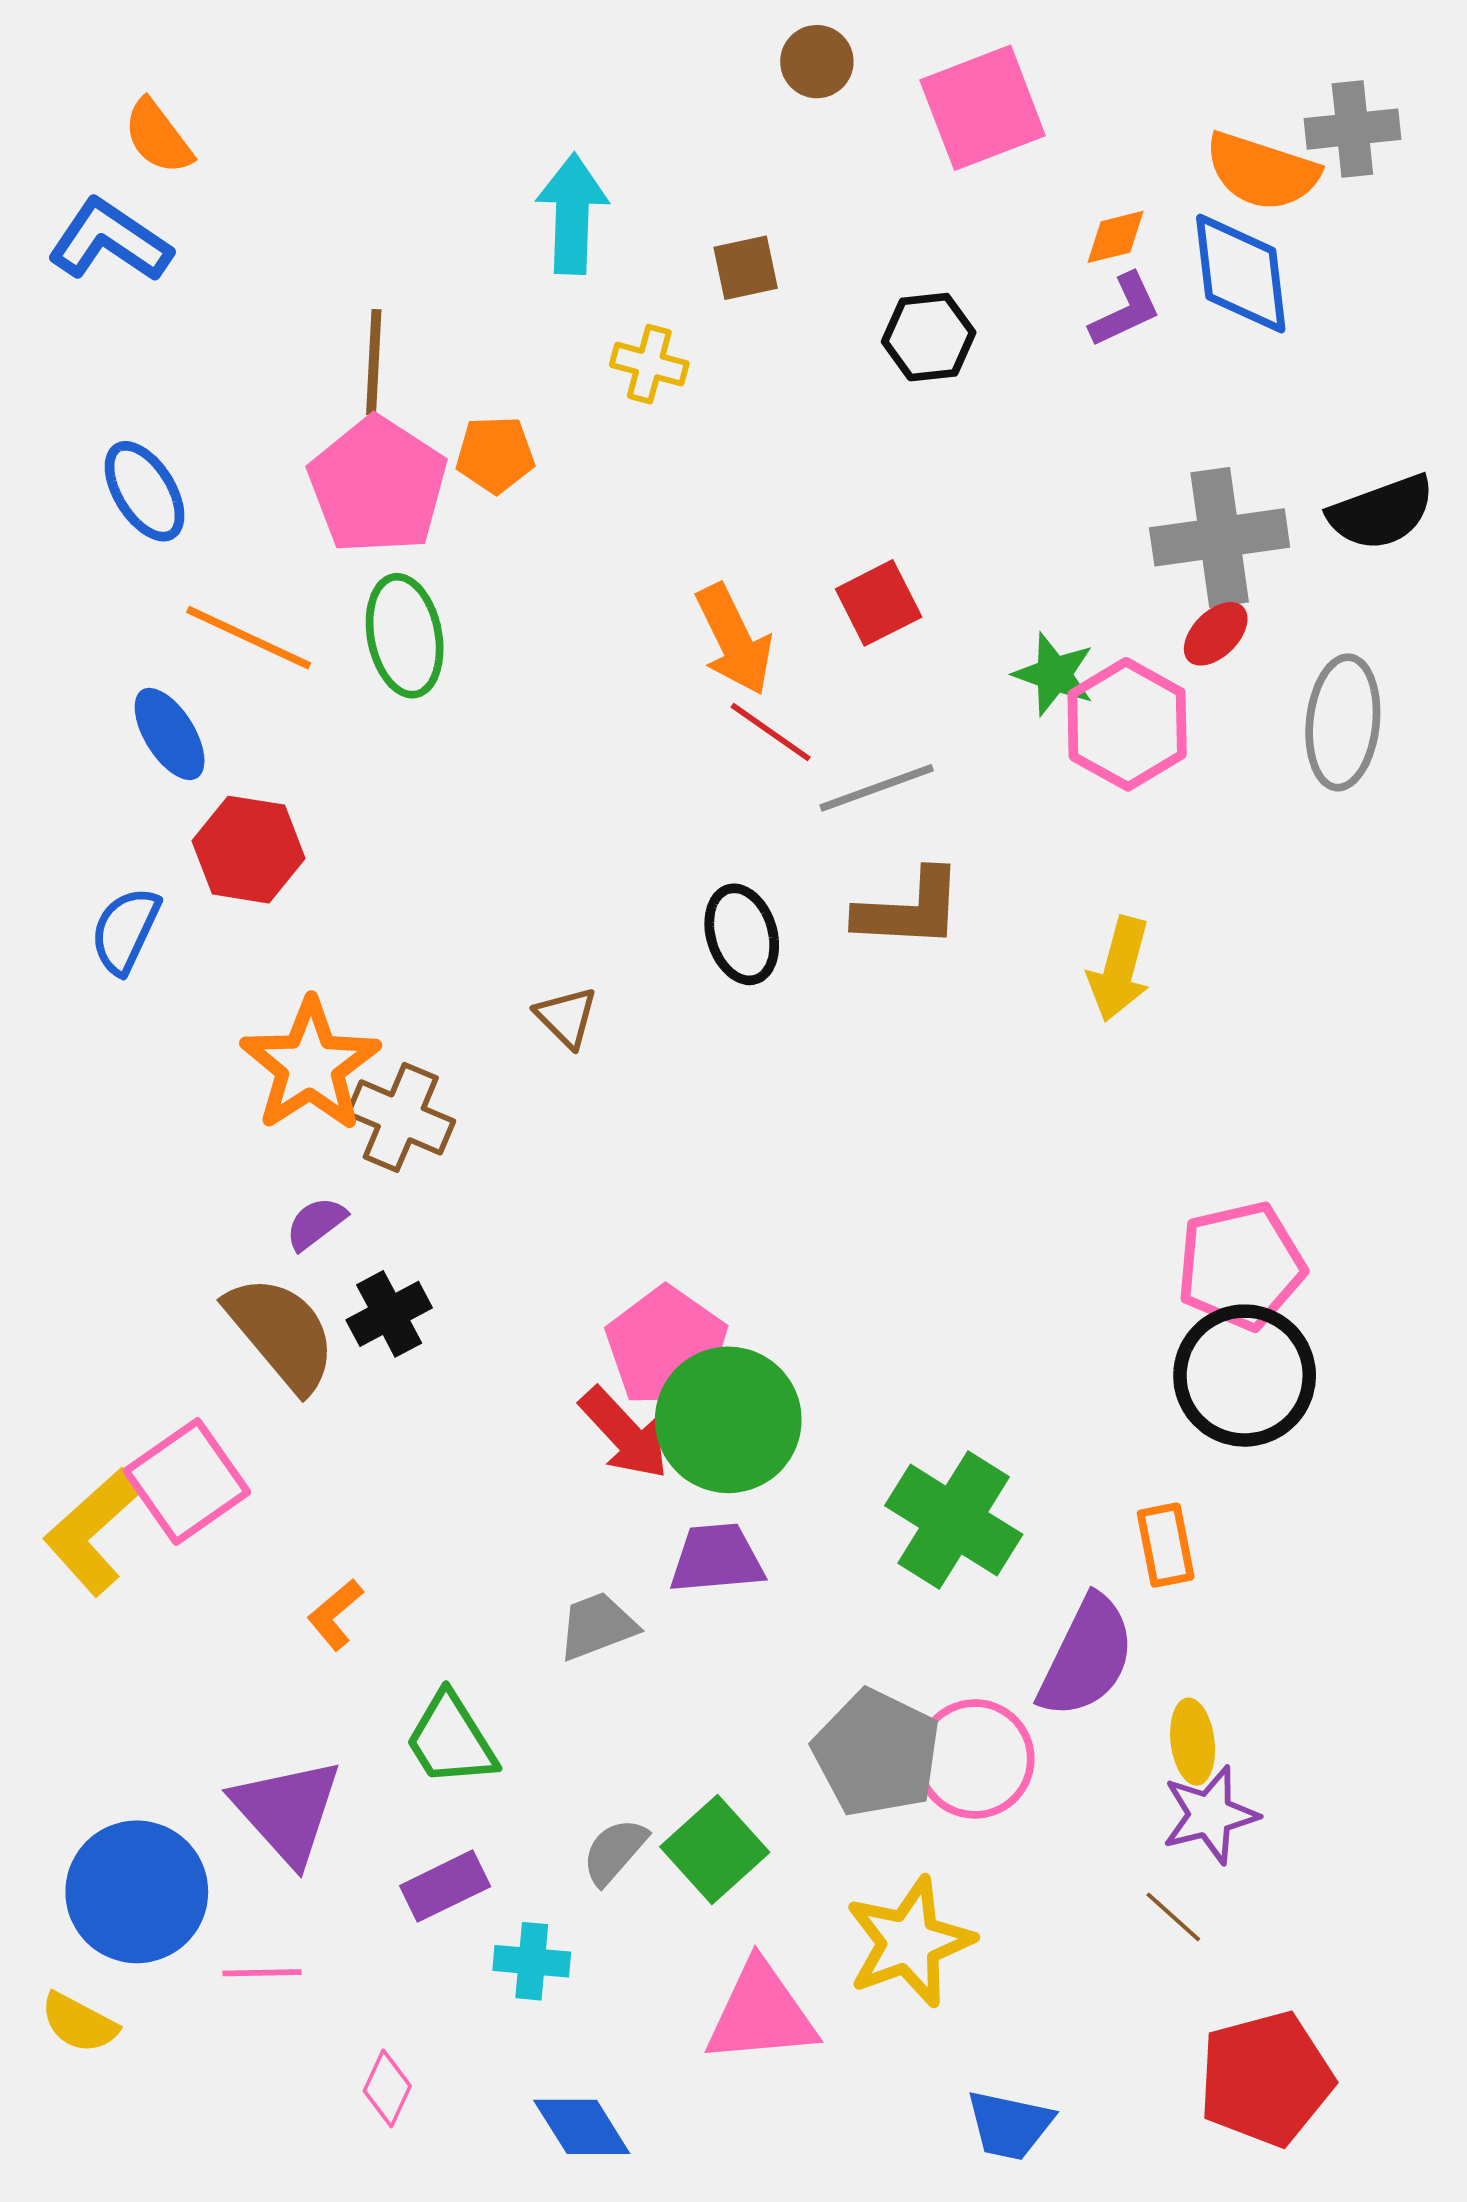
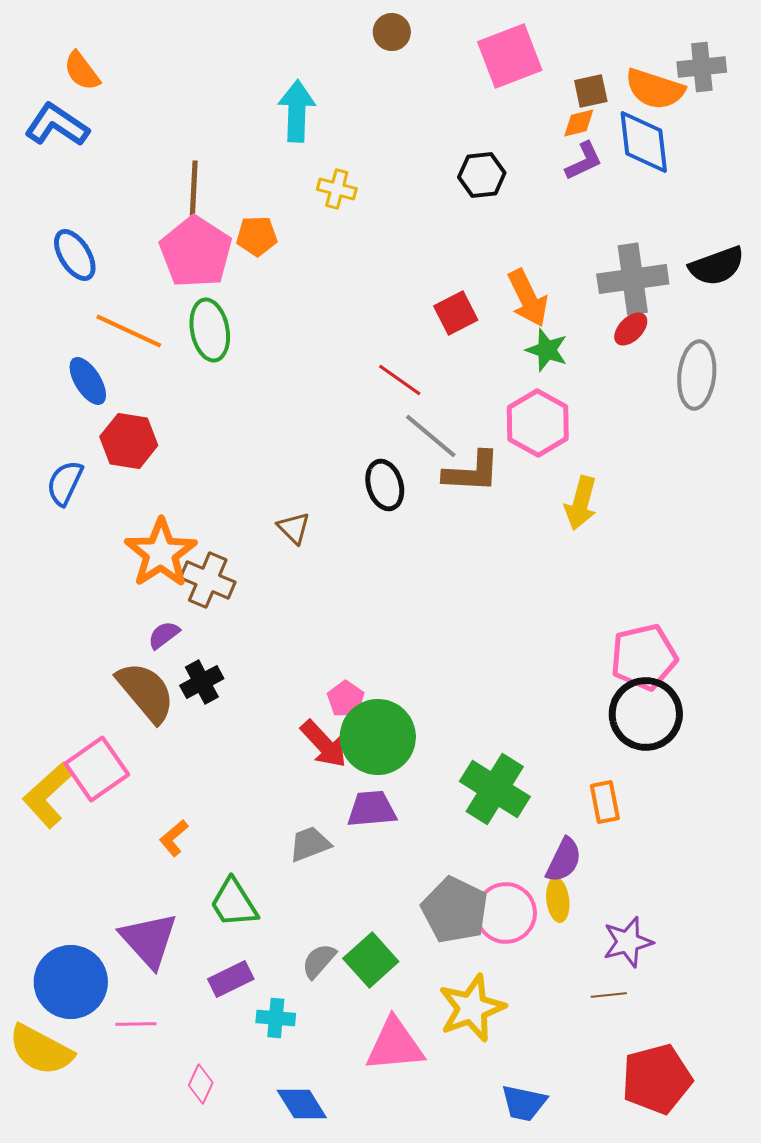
brown circle: (817, 62) -> (392, 32), moved
brown square: (746, 268) -> (591, 91), moved
orange arrow: (734, 640) -> (528, 298), moved
pink hexagon: (1127, 724) -> (538, 423), moved
gray line: (877, 788) -> (431, 436), moved, turned 60
pink pentagon: (667, 1347) -> (346, 699), size x0.6
purple semicircle: (1087, 1657) -> (564, 860), size x0.7
yellow ellipse: (1193, 1742) -> (558, 900), moved
brown line: (1173, 1917) -> (609, 995), turned -48
yellow semicircle: (79, 2023) -> (41, 1050), size x1.6

